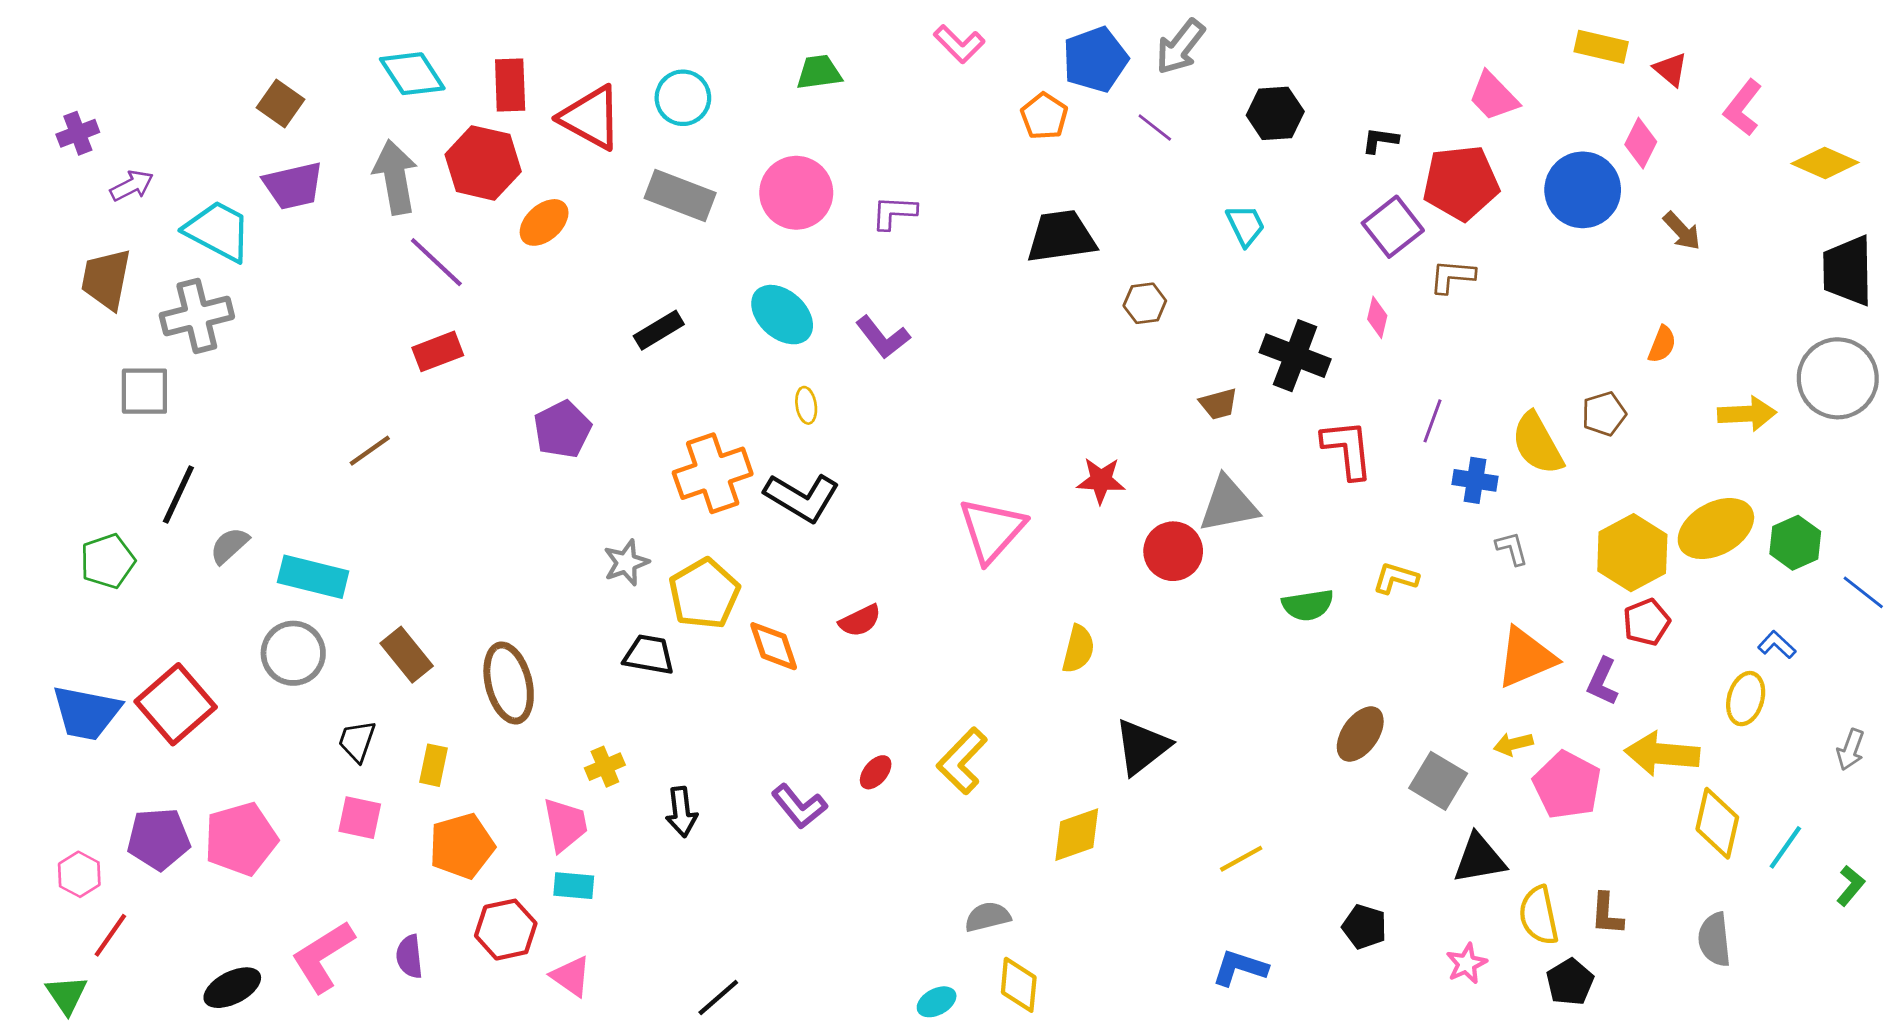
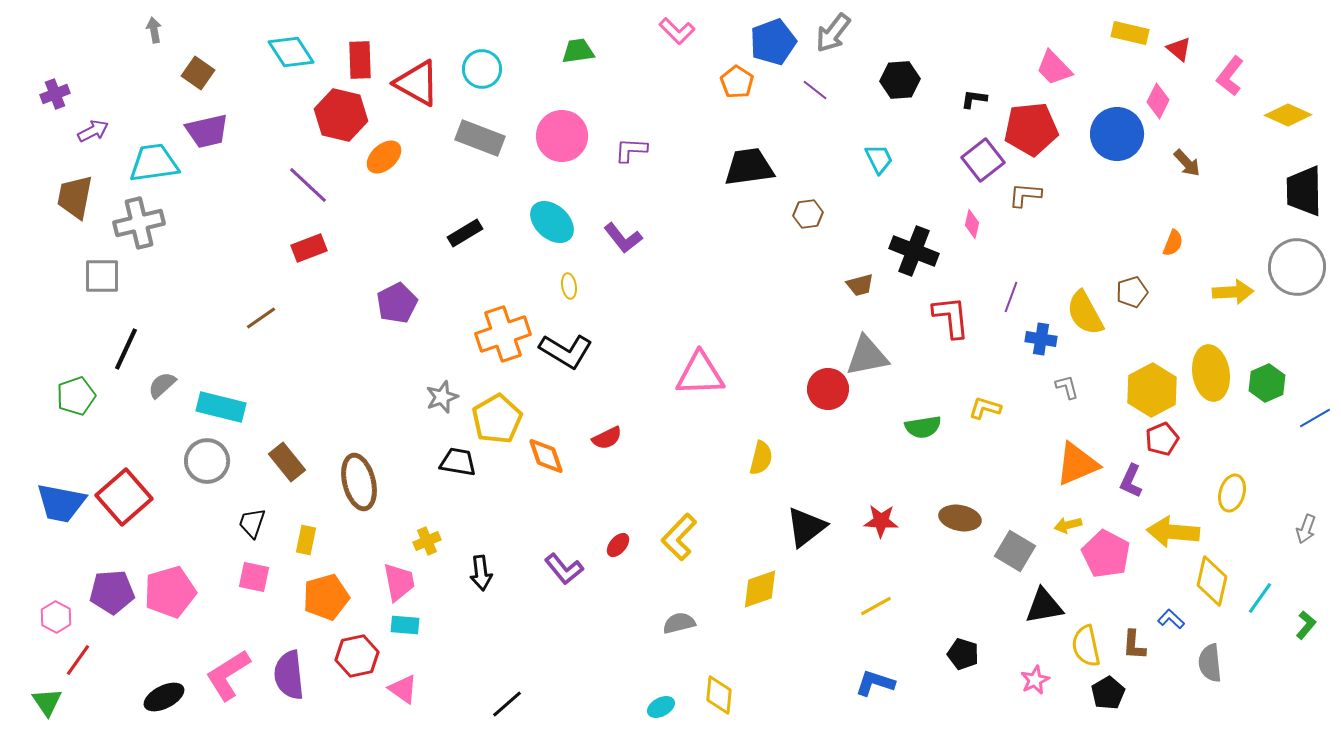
gray arrow: (395, 177) -> (154, 30), moved, size x0.5
cyan trapezoid: (218, 231) -> (154, 163), turned -36
red star: (1101, 480) -> (881, 521), moved
yellow ellipse: (1716, 529) -> (1211, 373), turned -70
pink triangle: (992, 530) -> (700, 374), turned 46
blue line: (1863, 592) -> (1315, 418), turned -68
blue L-shape: (1777, 645) -> (1171, 619), moved
brown ellipse: (1360, 734) -> (960, 518), turned 66
gray semicircle: (988, 917) -> (679, 623), moved
purple semicircle: (409, 956) -> (289, 675), size x1.6

